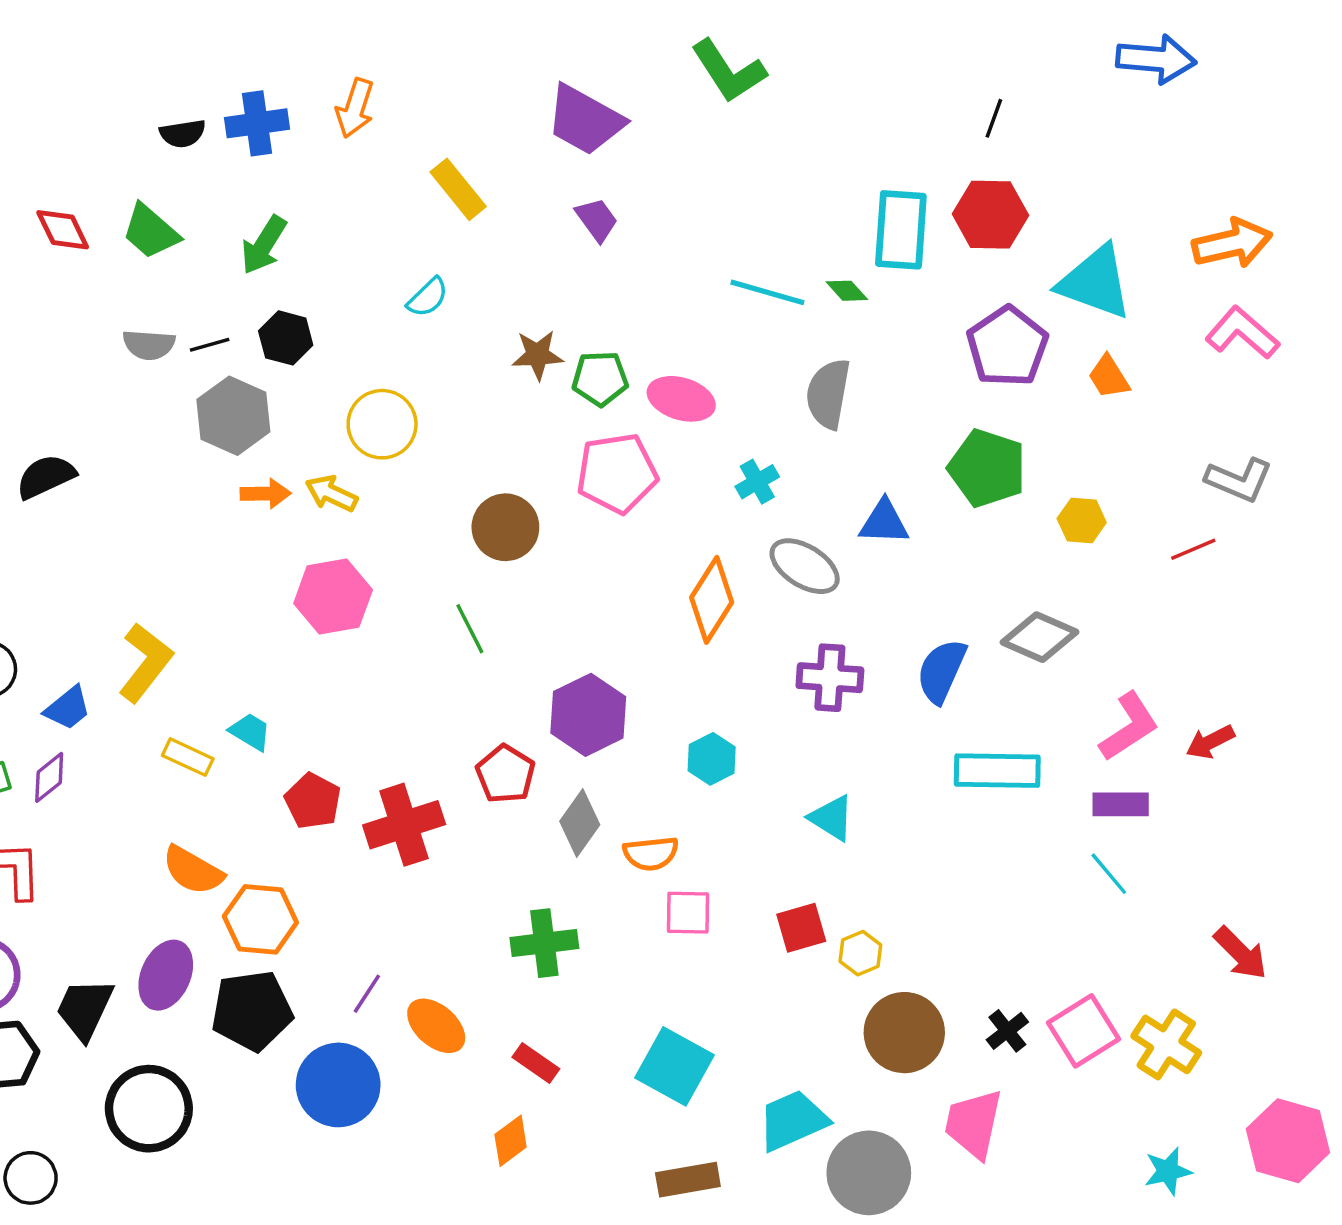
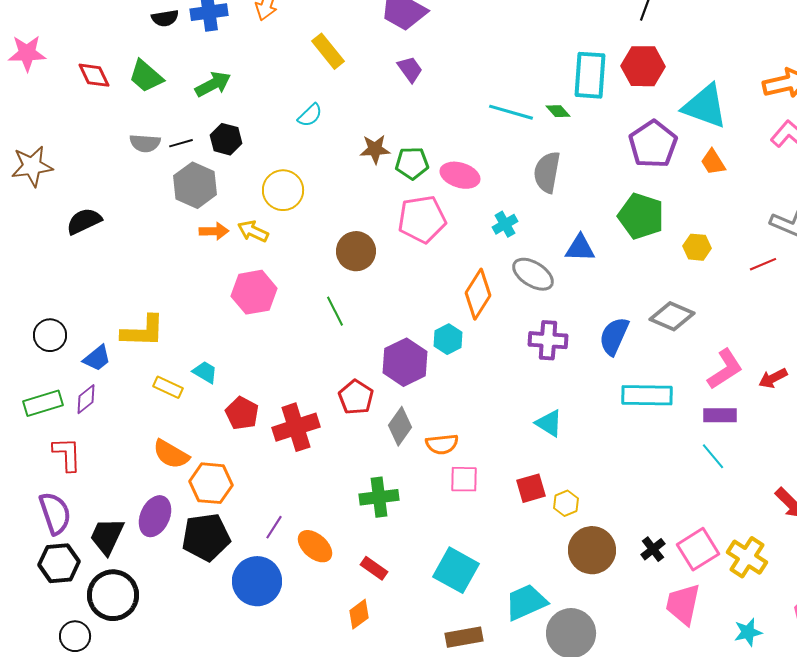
green arrow: (264, 245) -> (213, 84), turned -150
yellow L-shape: (145, 662) -> (143, 331), turned 54
cyan hexagon: (712, 759) -> (448, 339), moved
black circle: (149, 1109) -> (113, 595), moved
pink trapezoid: (974, 1124) -> (683, 604), moved

